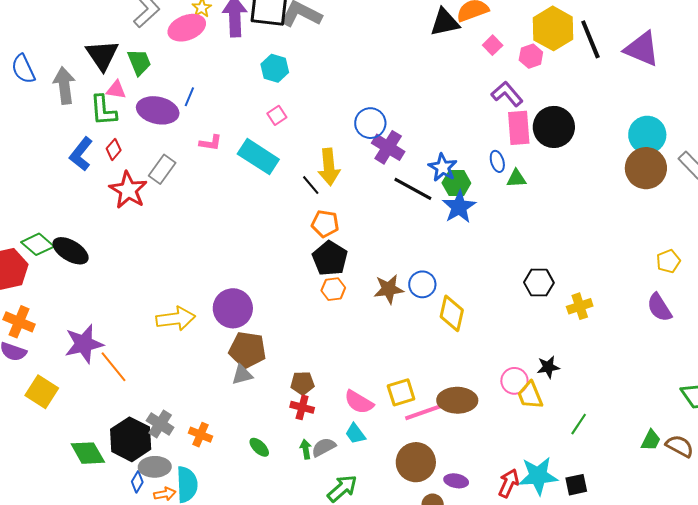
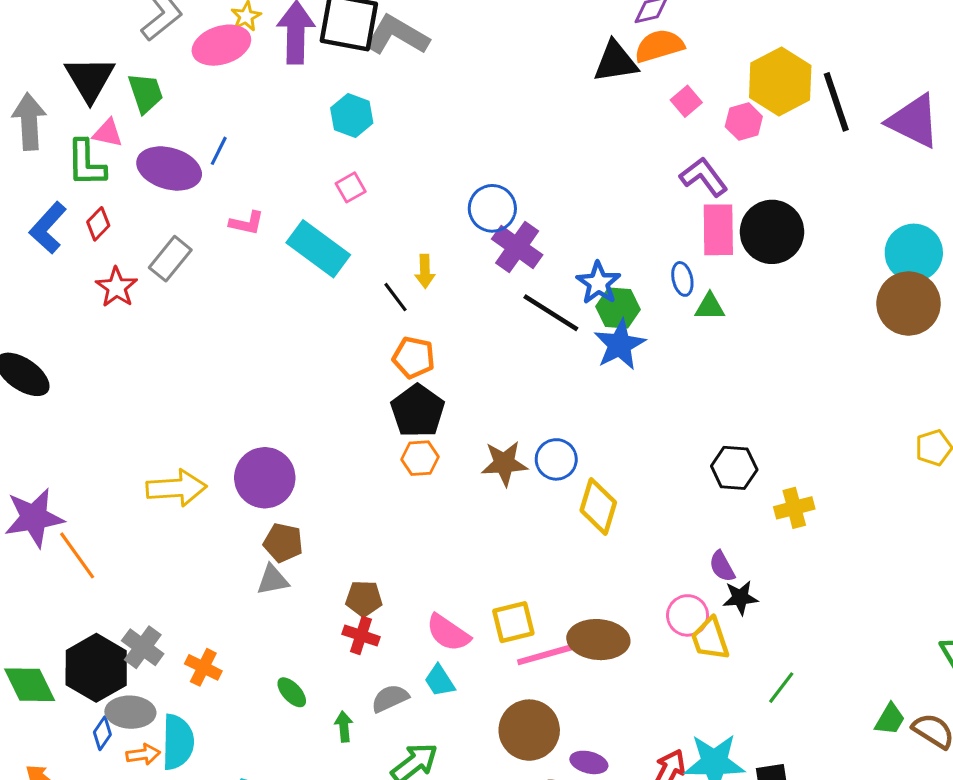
yellow arrow: (329, 167) -> (425, 271), size x0.6
red star: (128, 190) -> (117, 287), size x0.7
purple semicircle: (659, 308) -> (722, 566), moved, size x0.7
brown pentagon: (247, 350) -> (283, 543), size x0.7
green arrow: (306, 449) -> (344, 727), moved

